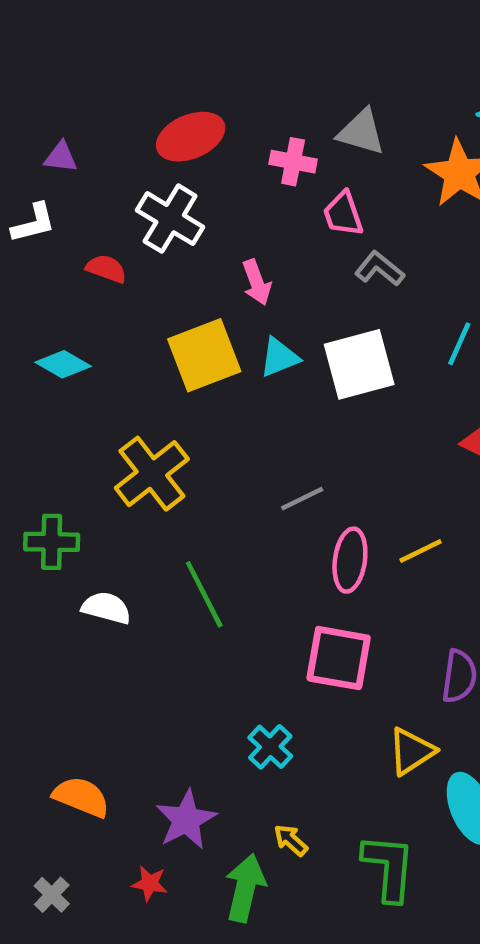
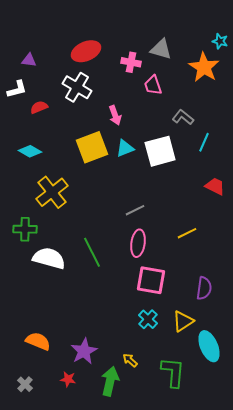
red semicircle: (106, 269) -> (39, 107), moved, turned -42
gray L-shape: (380, 269) -> (183, 117), moved
yellow cross: (152, 474) -> (52, 192), moved
pink ellipse: (350, 560) -> (138, 243), moved
white semicircle: (106, 608) -> (49, 258), size x1.5
cyan cross: (270, 747) -> (148, 319), moved

